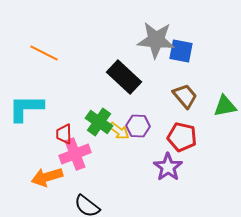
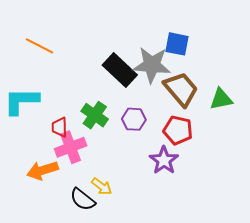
gray star: (156, 40) -> (152, 65), moved
brown trapezoid: (185, 96) -> (181, 89), size x1.4
yellow arrow: (119, 131) -> (102, 186), moved

